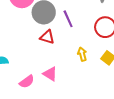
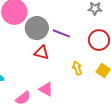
purple line: (68, 19) -> (61, 33), turned -42

